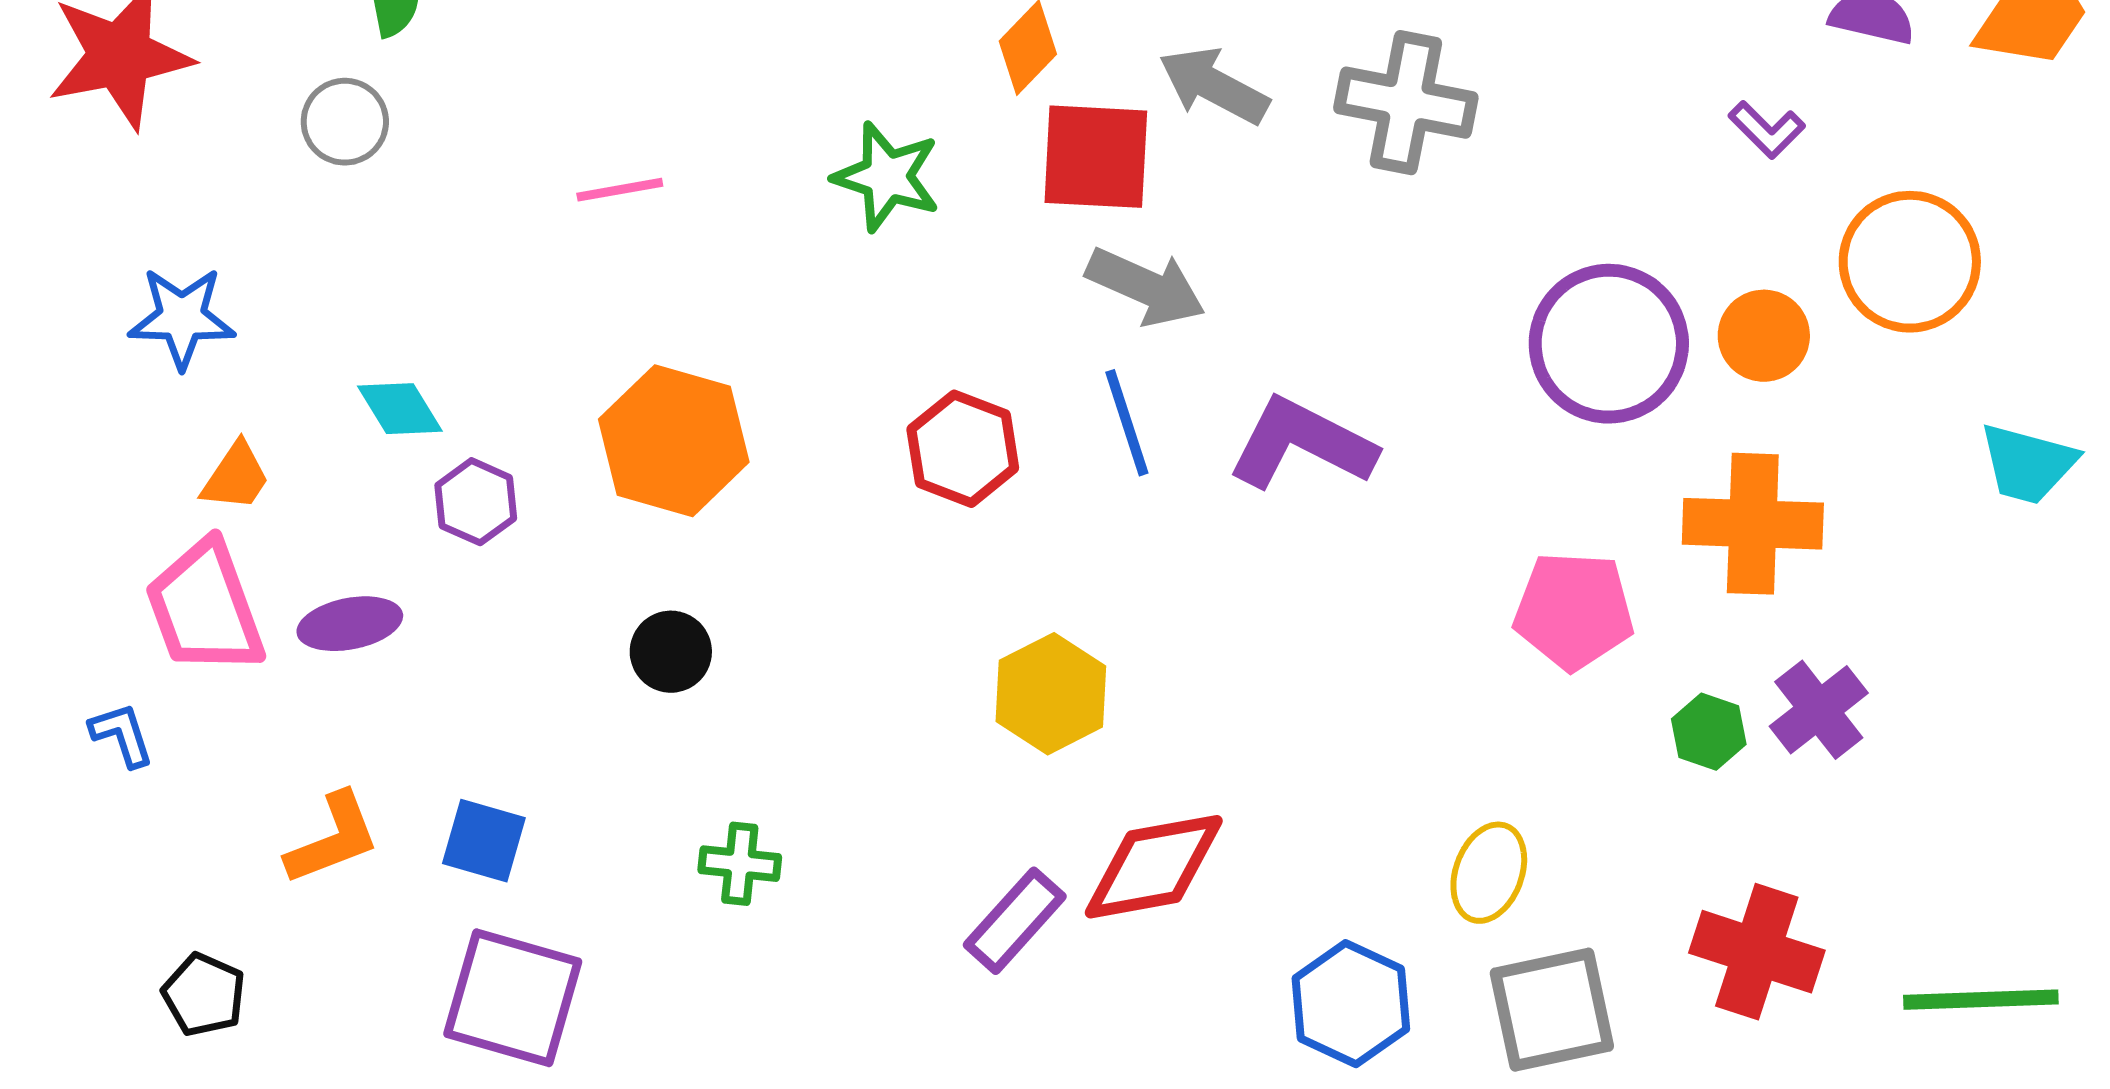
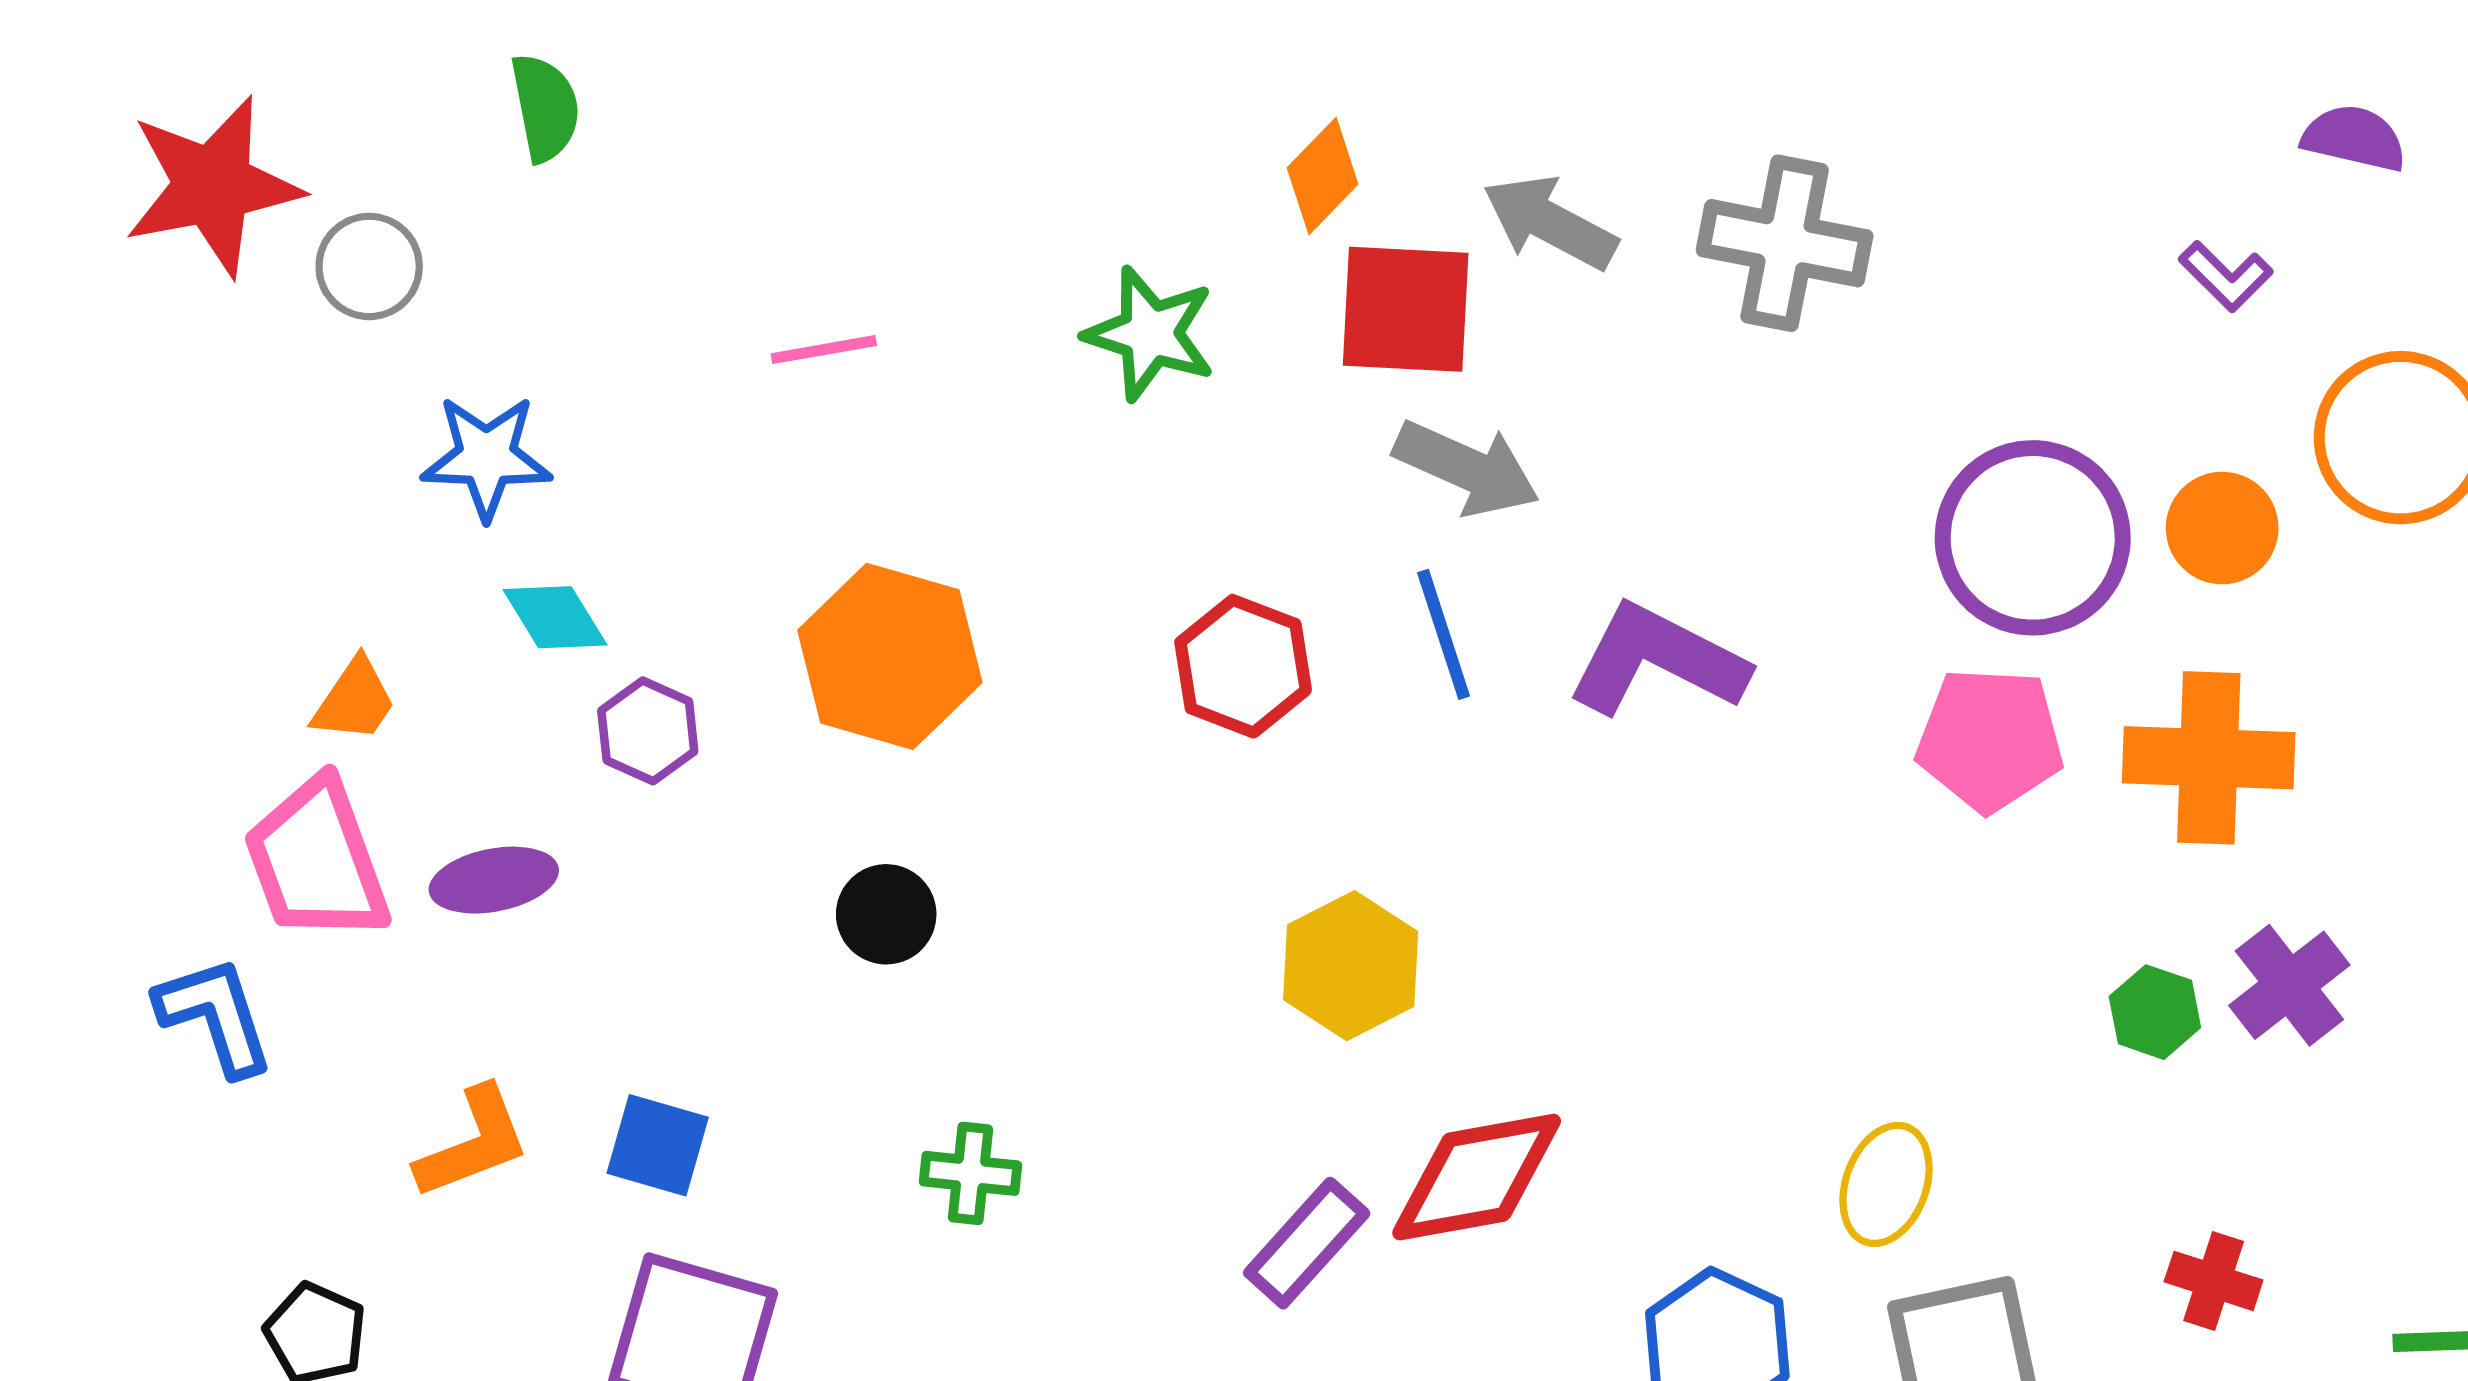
gray circle: (345, 122) -> (369, 266), moved
blue star: (182, 318) -> (486, 457), moved
pink pentagon: (1574, 611) -> (1990, 739), moved
blue L-shape: (122, 735) -> (215, 1016), size x1.5
red cross: (1757, 952) -> (2214, 1281), size x0.6

